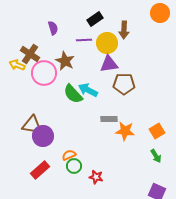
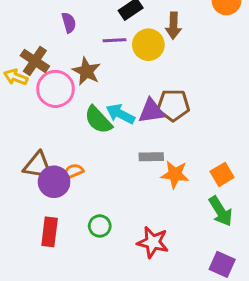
purple triangle: (109, 64) -> (151, 111), moved
orange semicircle: (69, 155) -> (73, 171), moved
green arrow: (156, 156) -> (221, 211), size x1.5
red rectangle: (40, 170) -> (50, 232), turned -42
red star: (96, 177) -> (153, 242), moved, size x1.5

